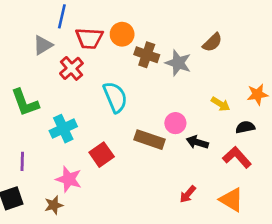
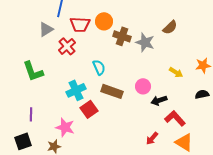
cyan semicircle: (115, 97) -> (99, 67), size x0.7
black semicircle: (245, 127) -> (202, 94), moved
cyan cross: (63, 129) -> (76, 90), moved
brown rectangle: (149, 140) -> (112, 91), moved
black arrow: (197, 142) -> (159, 100), turned -35
red L-shape: (237, 157) -> (175, 118), moved

